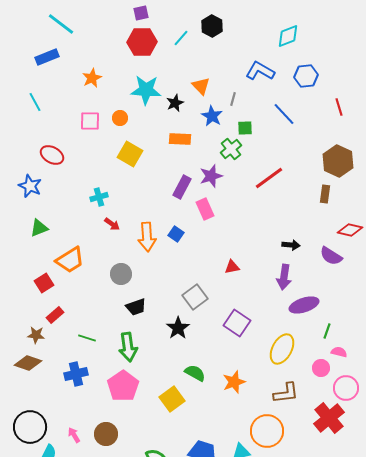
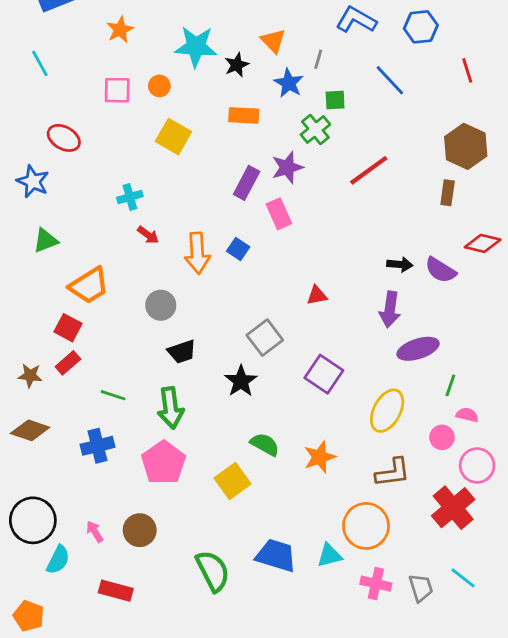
purple semicircle: (331, 256) -> (441, 270), moved
red square: (44, 283) -> (68, 328), moved, turned -30
brown star: (36, 335) -> (30, 376), moved

